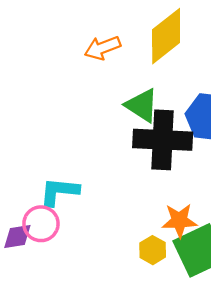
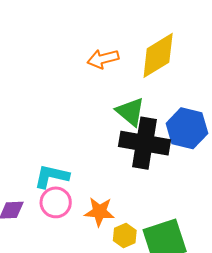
orange star: (179, 221) -> (99, 212), moved
pink circle: (41, 224) -> (56, 202), moved

